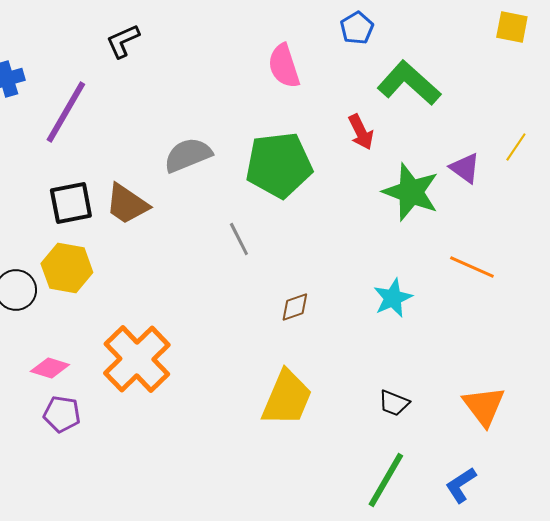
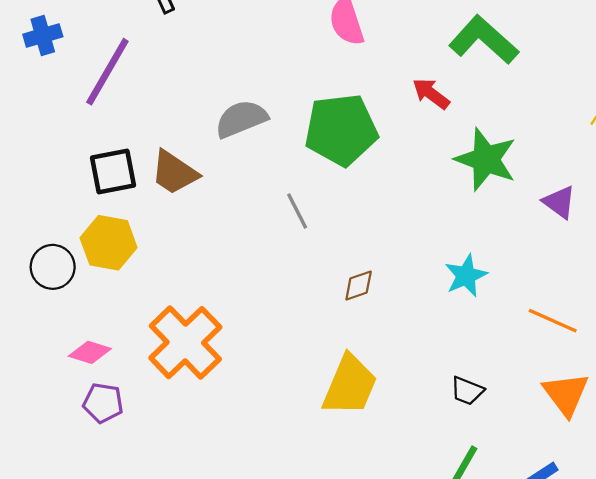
red arrow: (361, 132) -> (431, 94), turned 153
purple triangle: (465, 168) -> (559, 202), moved
orange line: (472, 267) -> (553, 321), moved

